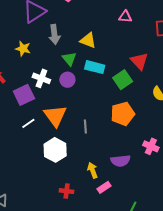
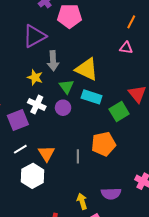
yellow triangle: (88, 40) -> (87, 69), size x1.4
yellow star: (23, 49) -> (35, 77), moved
orange pentagon: (123, 114) -> (104, 144), moved
orange triangle: (55, 116) -> (46, 153), moved, size x0.7
white hexagon: (55, 150) -> (33, 176), moved

